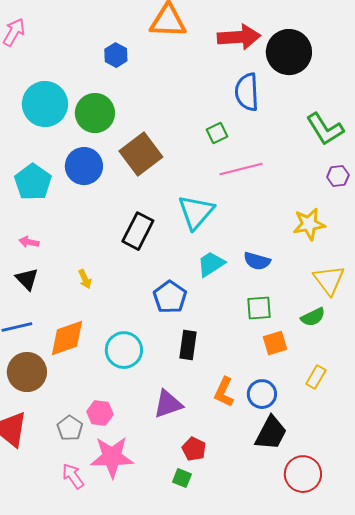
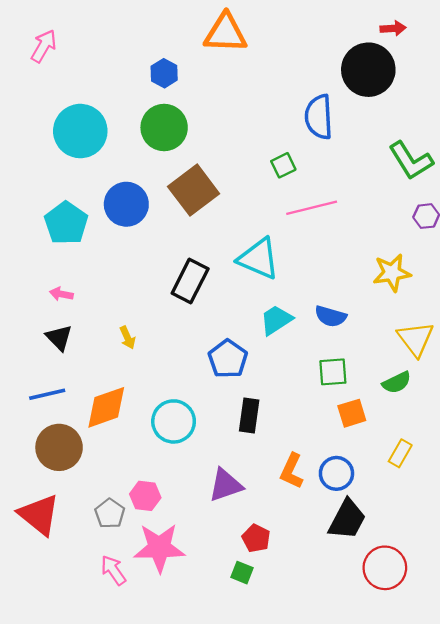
red arrow: (239, 37) -> (393, 28), moved, size x0.5
green circle: (95, 113) -> (164, 127), moved
cyan triangle: (196, 212) -> (259, 259), turned -48

